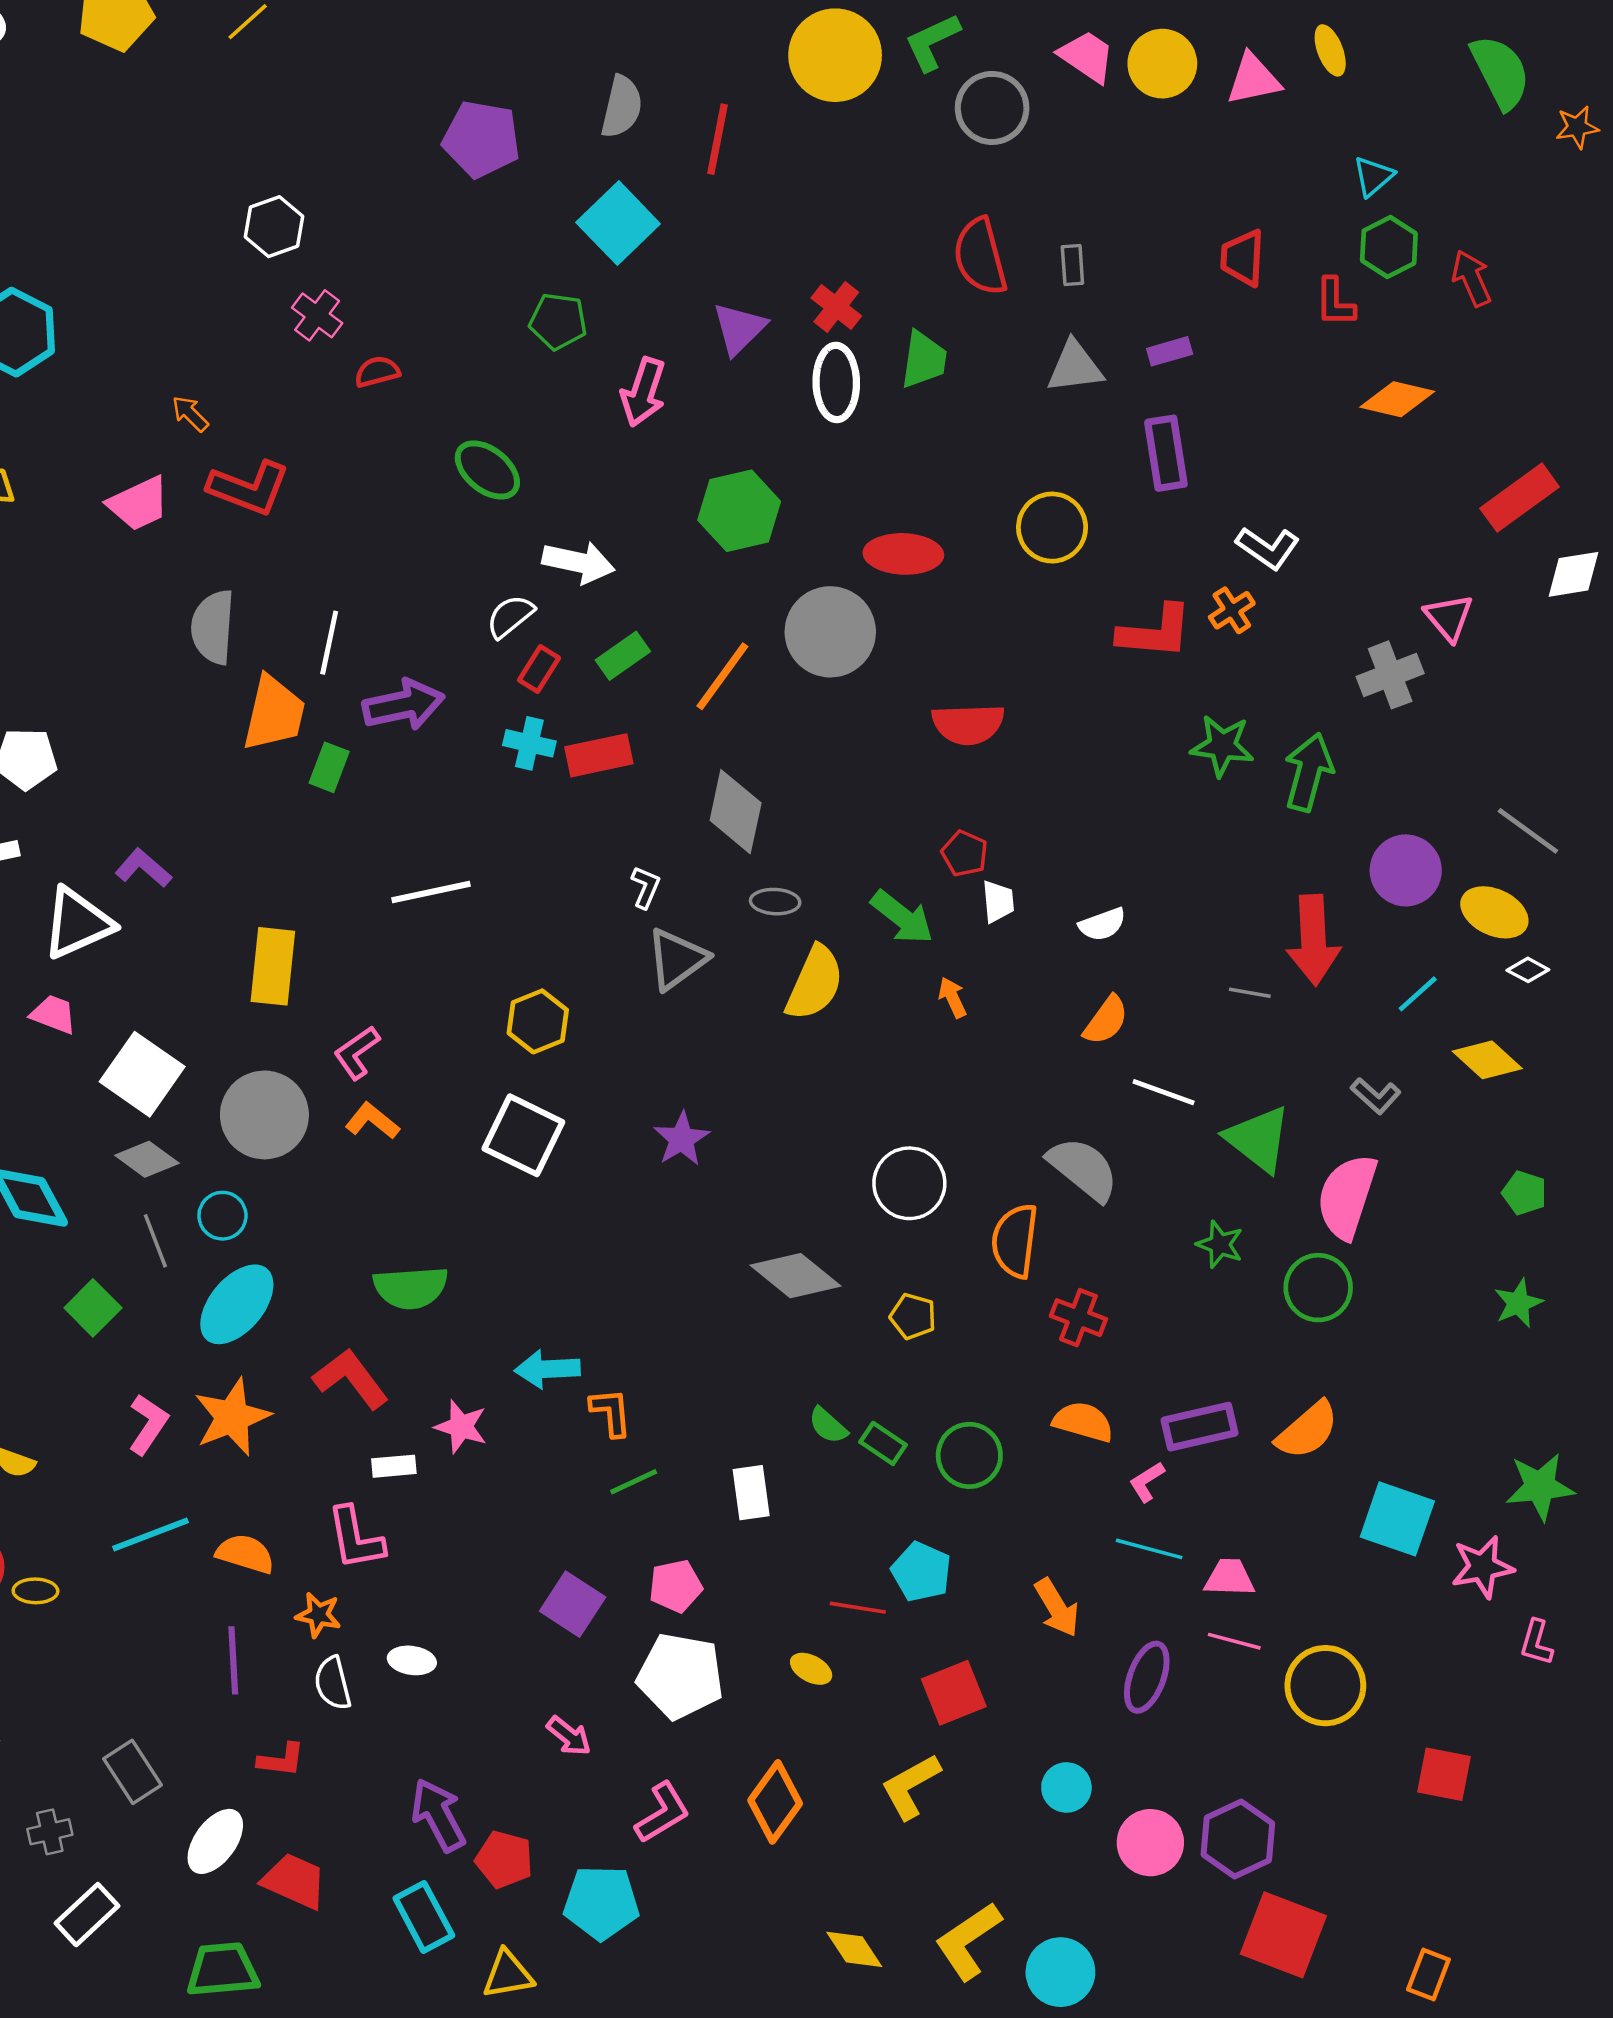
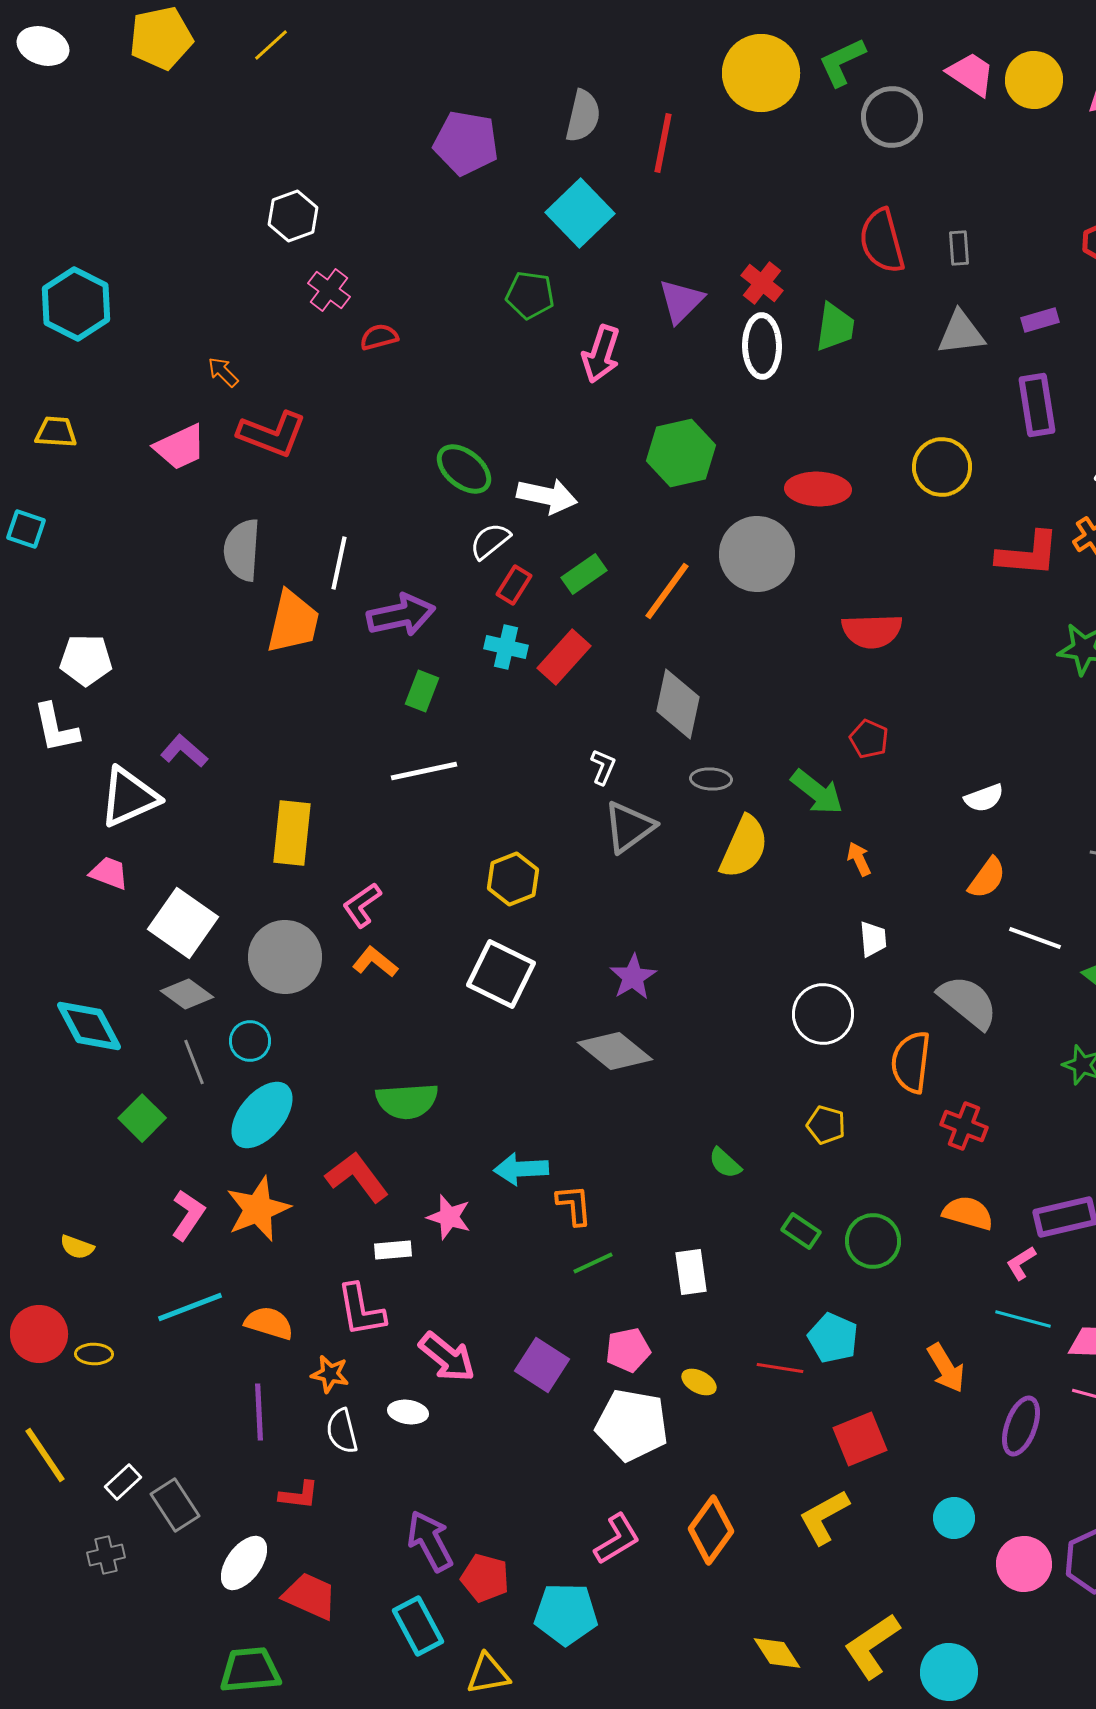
green ellipse: (487, 470) -> (464, 469), moved
red rectangle: (599, 755) -> (564, 657), turned -36
green rectangle: (329, 767) -> (422, 691), moved
white trapezoid: (998, 902) -> (873, 939), moved
gray diamond: (795, 1276) -> (615, 1051), moved
green semicircle: (828, 1425) -> (725, 1163), moved
yellow ellipse: (811, 1669) -> (699, 1382), moved
pink arrow: (569, 1736) -> (447, 1357), moved, size x1.5
white rectangle: (87, 1915) -> (123, 1482), moved, size x0.7

